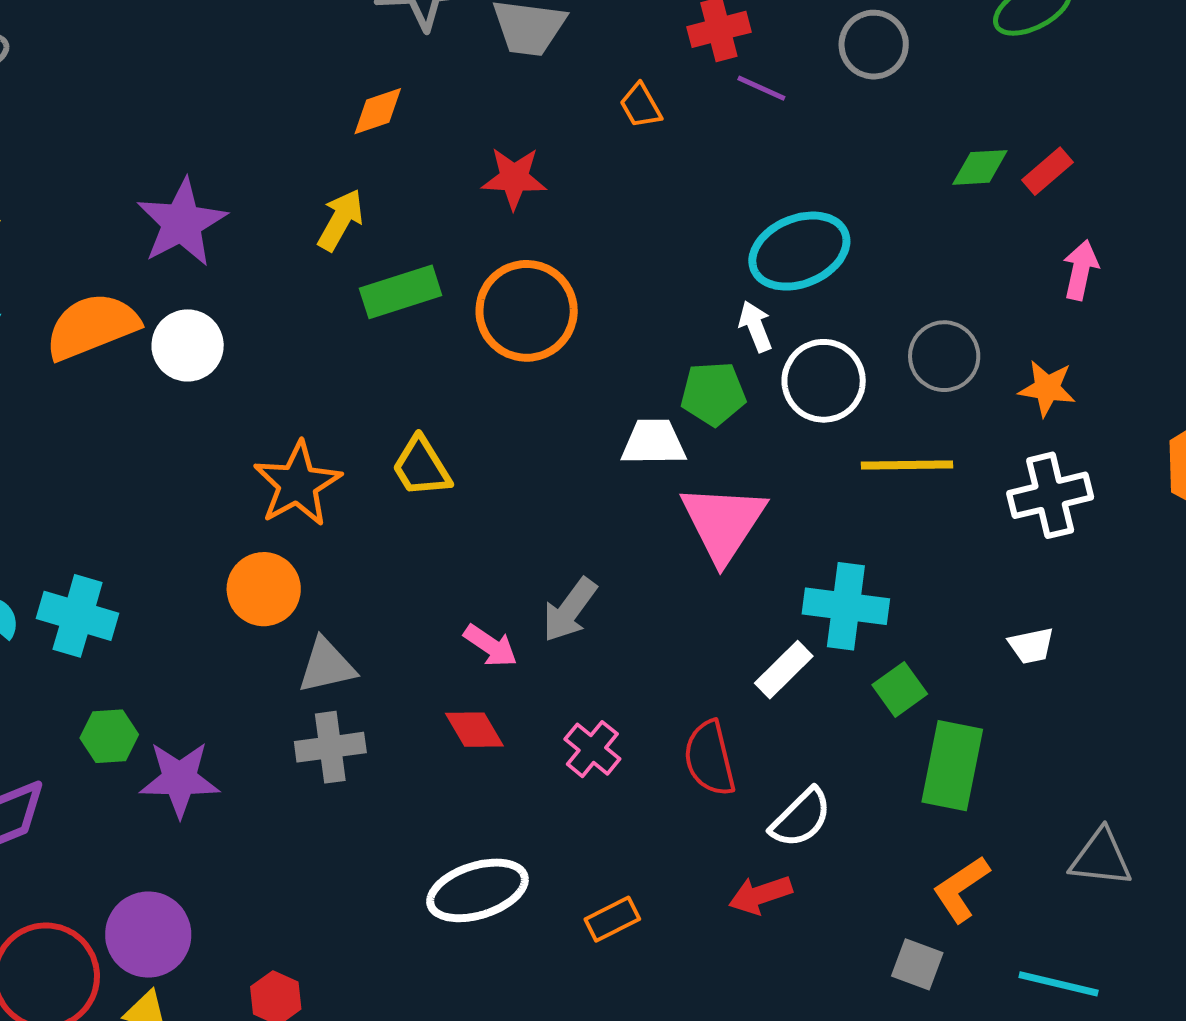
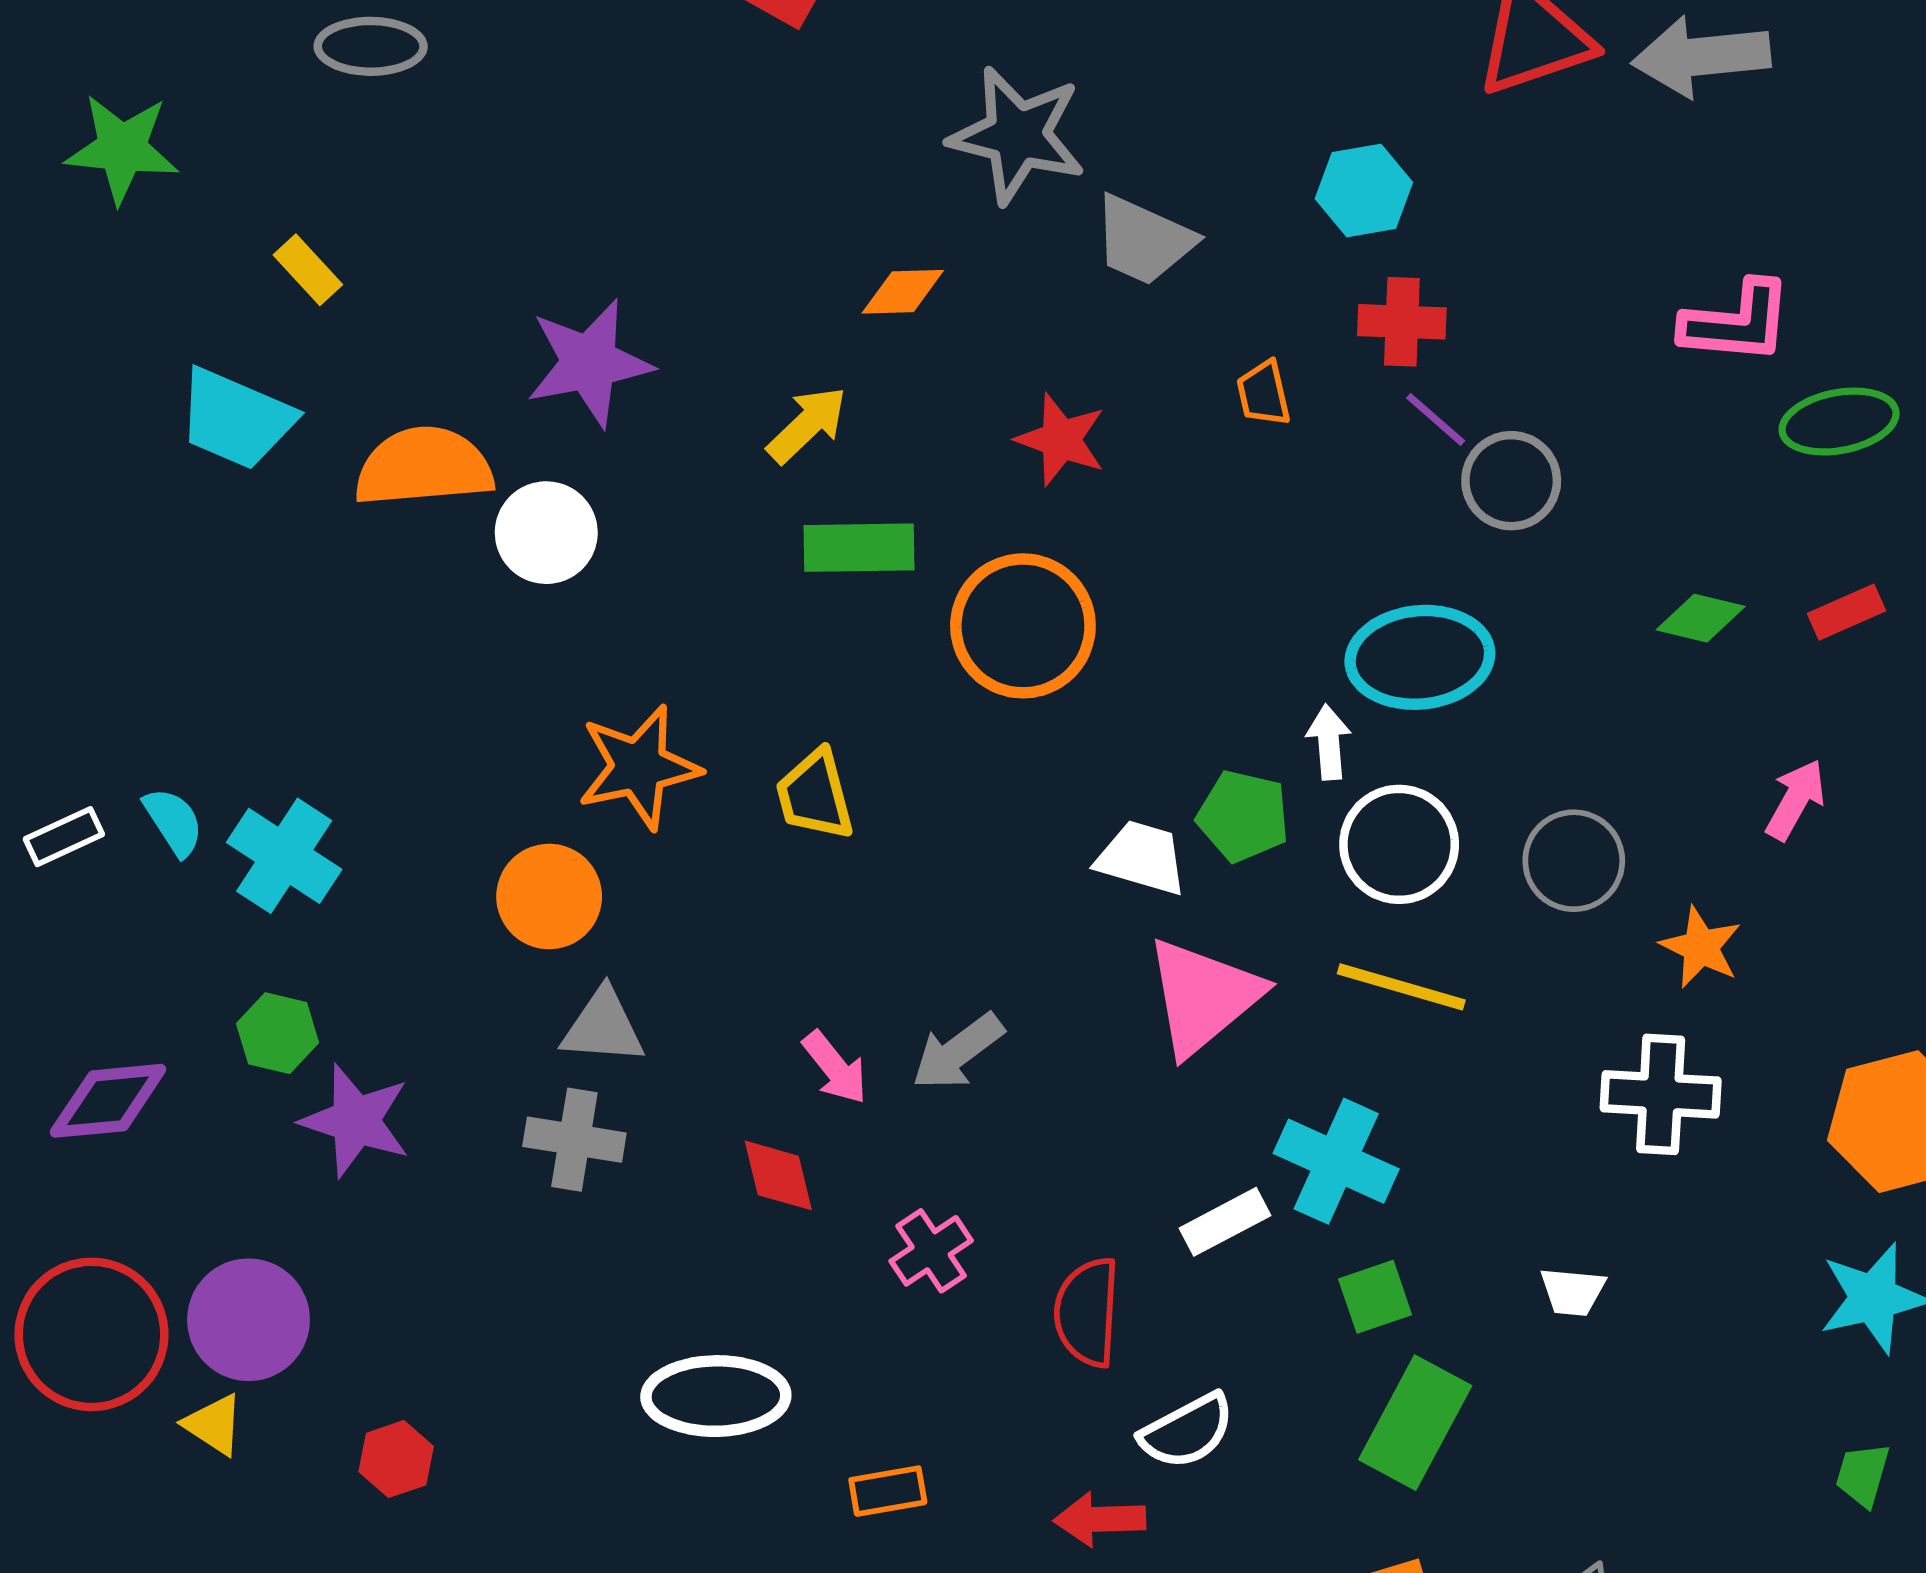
gray circle: (874, 45) -> (1511, 481), moved
red rectangle: (1047, 171) -> (1847, 612), moved
yellow line: (907, 465) -> (1401, 987), moved

